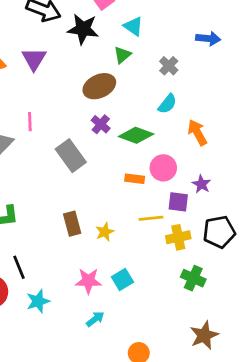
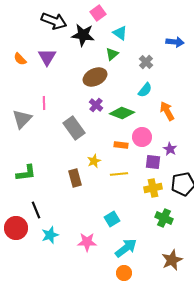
yellow line: (151, 218) -> (119, 174), moved
yellow star: (105, 232) -> (94, 161), moved
pink star: (88, 281) -> (87, 242), moved
cyan arrow: (95, 319) -> (126, 248), moved, size x1.6

